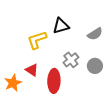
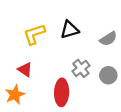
yellow L-shape: (37, 40) -> (34, 34), moved
red triangle: (32, 70) -> (25, 70), moved

